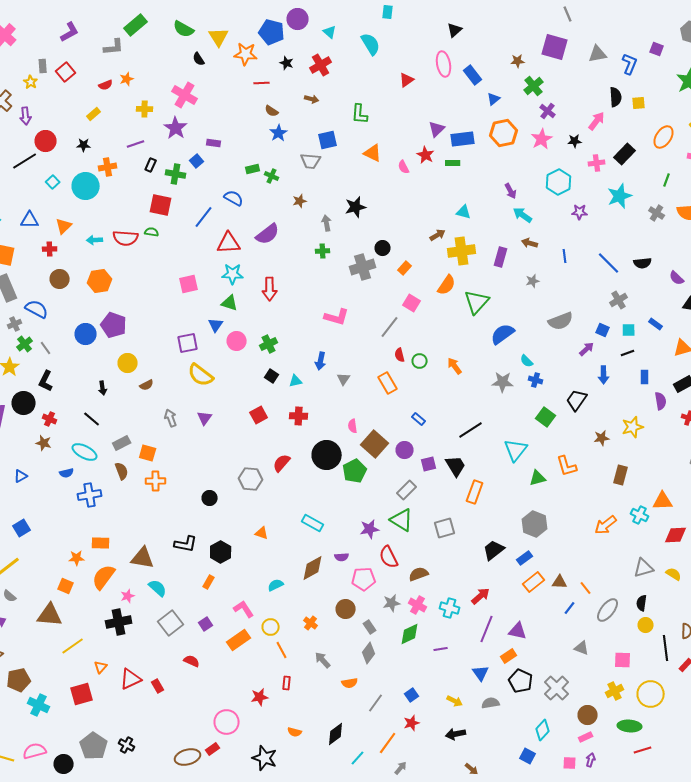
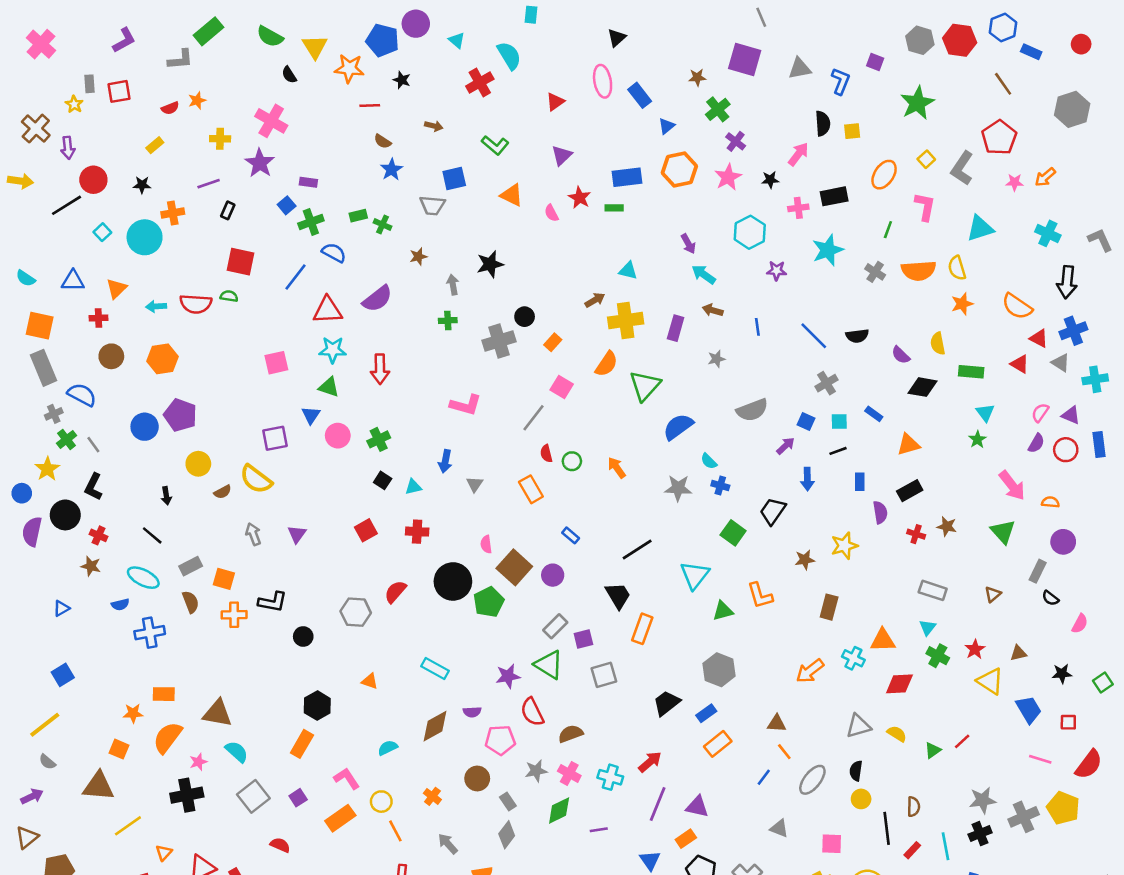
red cross: (321, 65) -> (480, 83), moved
red square: (66, 72) -> (119, 91), turned 30
green L-shape: (360, 114) -> (495, 145), turned -55
purple triangle: (437, 129) -> (562, 155), moved
black rectangle: (625, 154) -> (834, 196), turned 35
green cross: (176, 174) -> (311, 222), moved, turned -30
yellow semicircle: (201, 375) -> (256, 479), moved
purple square: (429, 464) -> (583, 639), moved
black L-shape: (186, 544) -> (273, 602), moved
orange rectangle: (209, 582) -> (302, 744), size x1.5
brown triangle: (560, 582) -> (777, 723), moved

